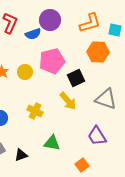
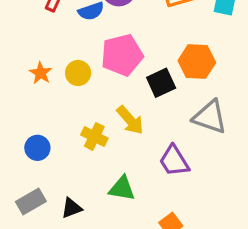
orange hexagon: (98, 52) -> (197, 62), moved
yellow arrow: (68, 101) -> (130, 120), moved
purple trapezoid: (97, 136) -> (174, 161), moved

